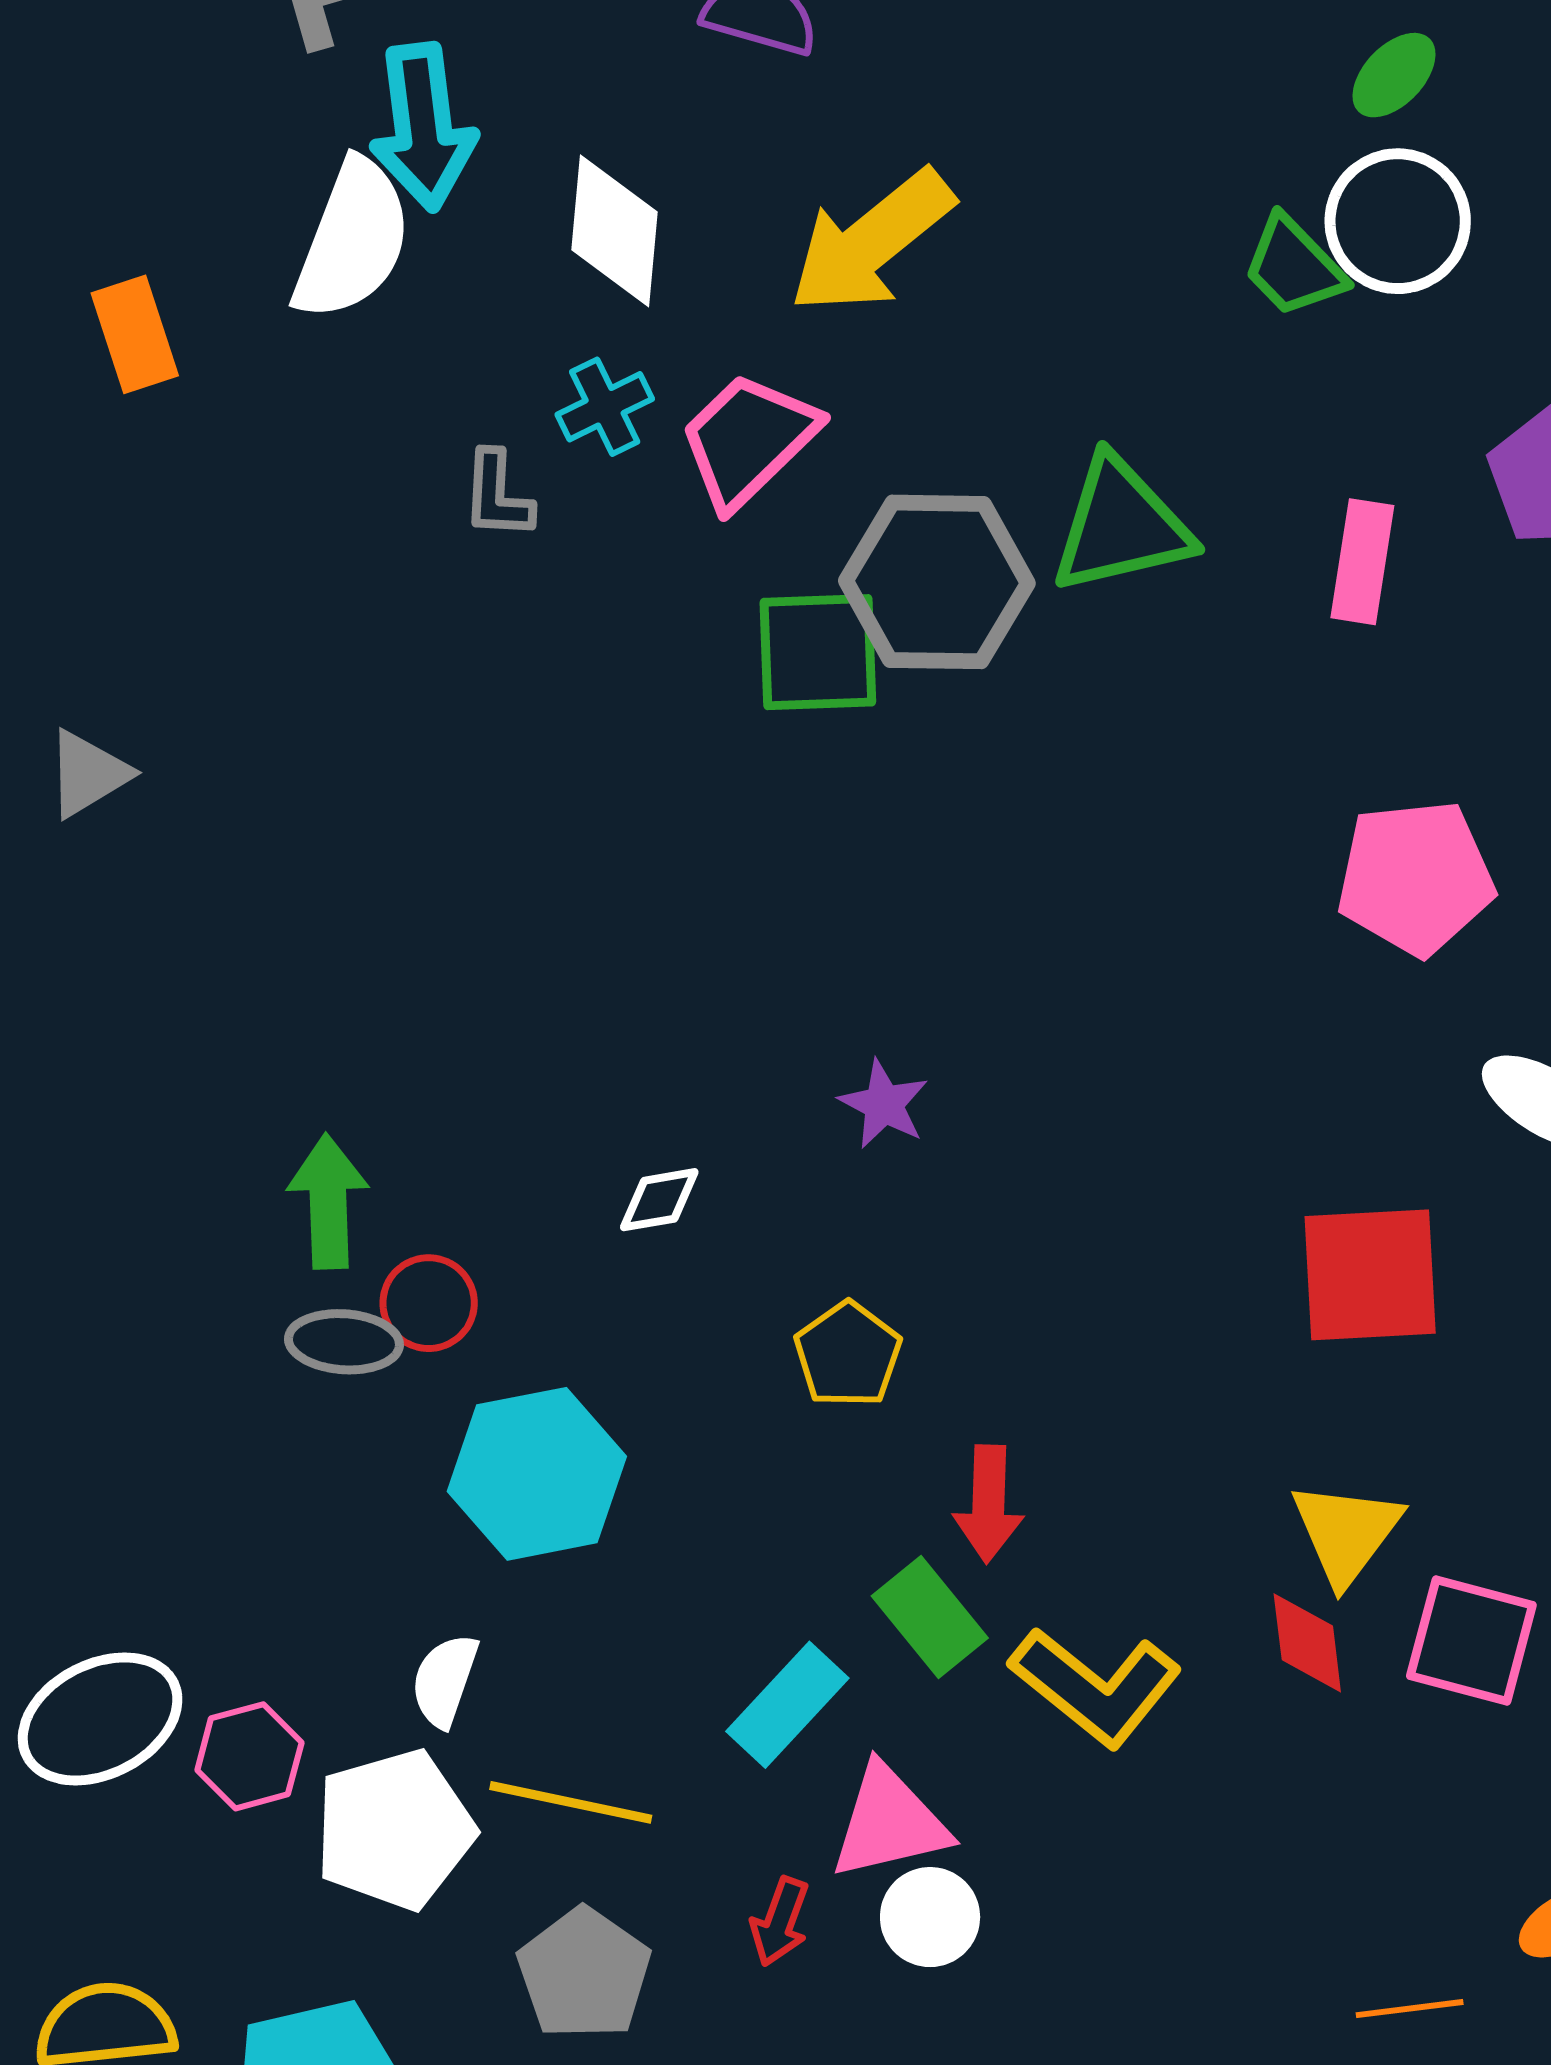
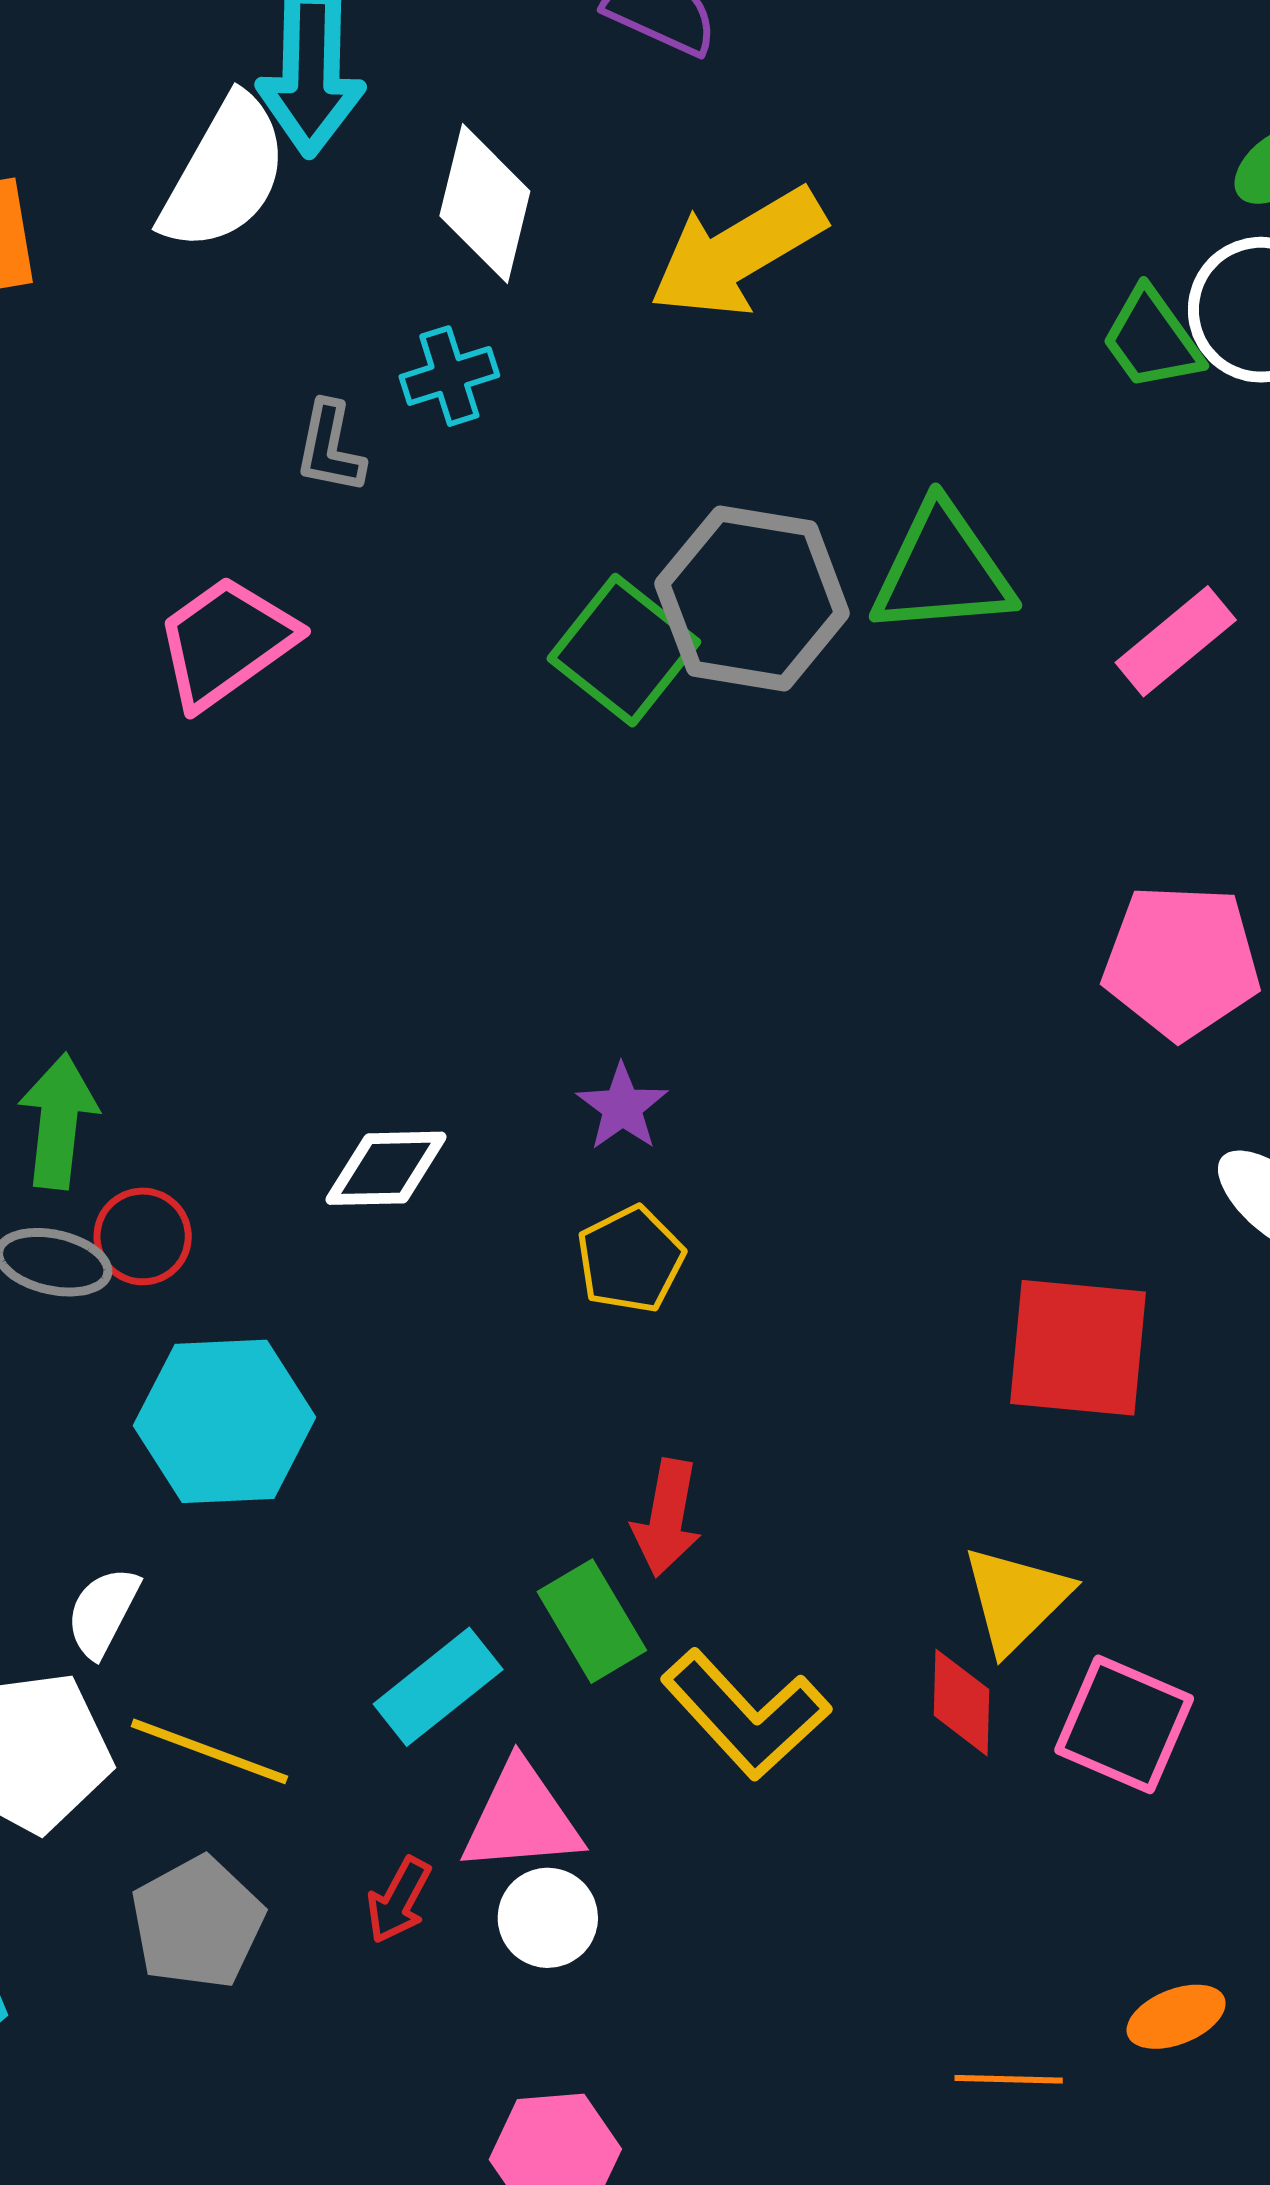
pink trapezoid: (748, 440) -> (226, 642), moved
pink rectangle: (1362, 562) -> (1176, 641), turned 33
green square: (818, 652) -> (624, 650), turned 32
white diamond: (659, 1200) -> (386, 1168), size x1.4
yellow pentagon: (848, 1355) -> (630, 1259), moved

